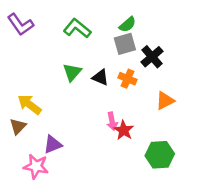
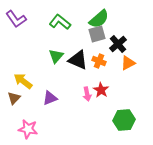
green semicircle: (128, 24) -> (99, 19), size x1.5
black triangle: (100, 77) -> (78, 60), size x1.5
orange triangle: (165, 101) -> (128, 63), moved
red star: (124, 130) -> (101, 90), moved
purple triangle: (53, 144) -> (50, 98), moved

